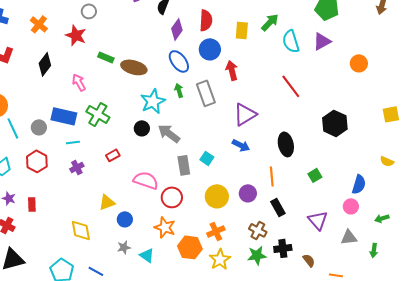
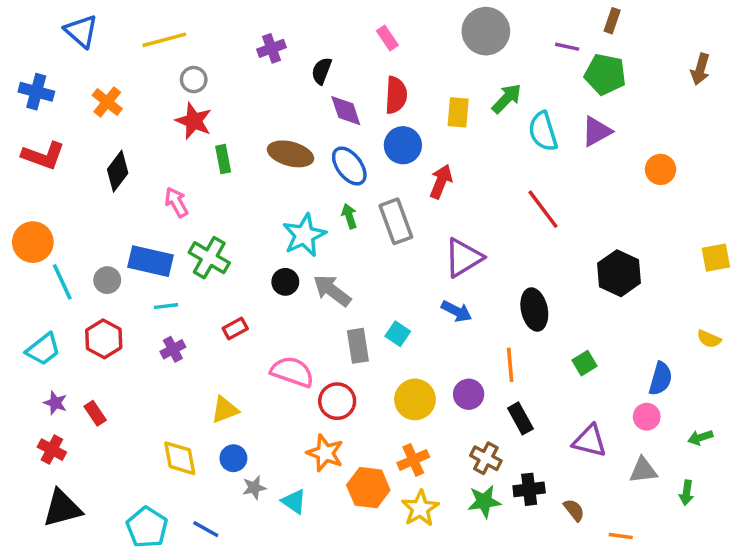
purple diamond: (177, 29) -> (346, 111), turned -55
red star: (76, 35) -> (194, 121), moved
green rectangle: (106, 57) -> (223, 159), turned 56
brown ellipse: (134, 67) -> (290, 154), moved
red arrow: (232, 70) -> (441, 182), turned 36
red rectangle: (32, 204) -> (95, 413), turned -32
blue circle: (125, 219) -> (233, 458), moved
purple triangle: (318, 220) -> (590, 441), turned -35

